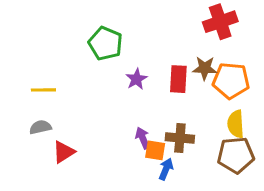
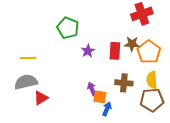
orange pentagon: (231, 81) -> (149, 52), turned 30
gray semicircle: (40, 127) -> (26, 82), size x1.6
brown cross: (180, 138) -> (124, 83), moved

